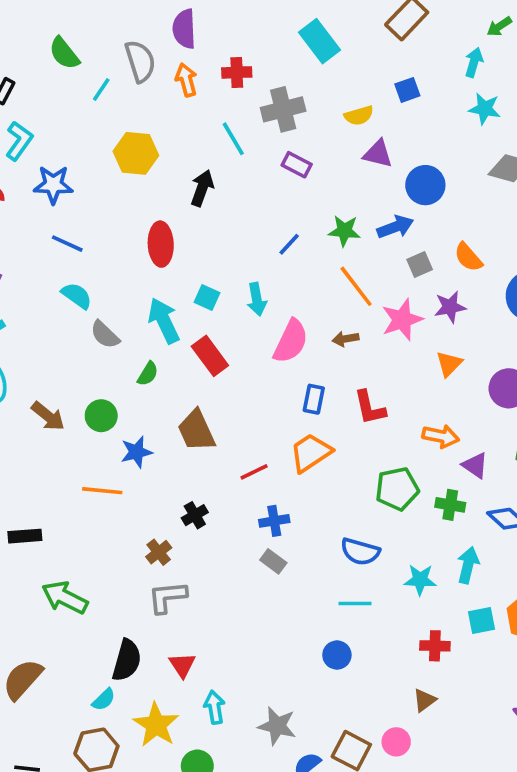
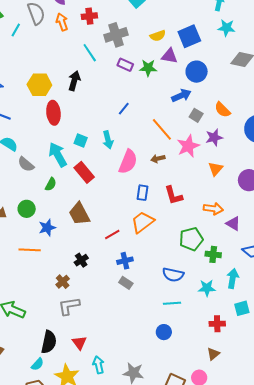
blue square: (407, 90) -> (189, 36), moved, size x1.6
yellow hexagon: (136, 153) -> (39, 85), moved
green star: (344, 231) -> (148, 68), moved
gray square: (420, 265) -> (196, 115), turned -32
green cross: (450, 505) -> (213, 254), moved

